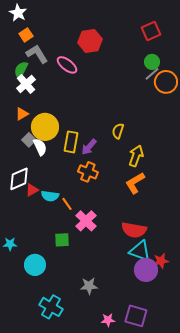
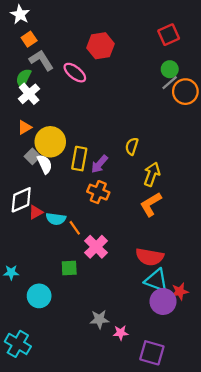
cyan cross: (51, 307) -> (18, 344), moved
pink star: (108, 320) -> (121, 333), moved

